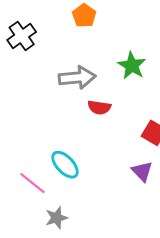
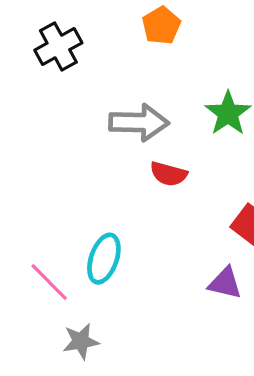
cyan ellipse: (65, 165) -> (104, 259), turned 56
purple triangle: (142, 171) -> (225, 283), turned -40

